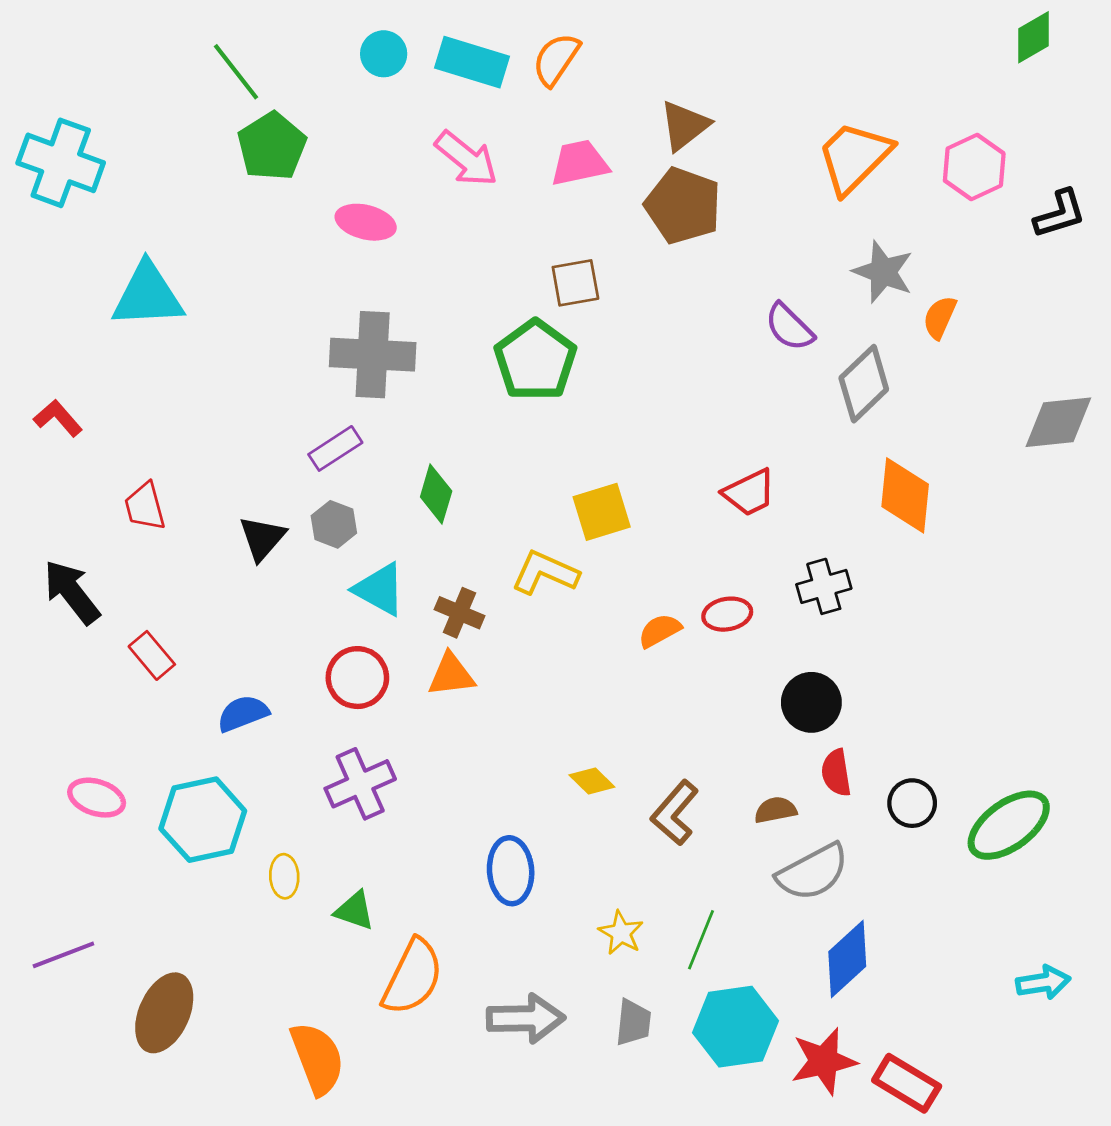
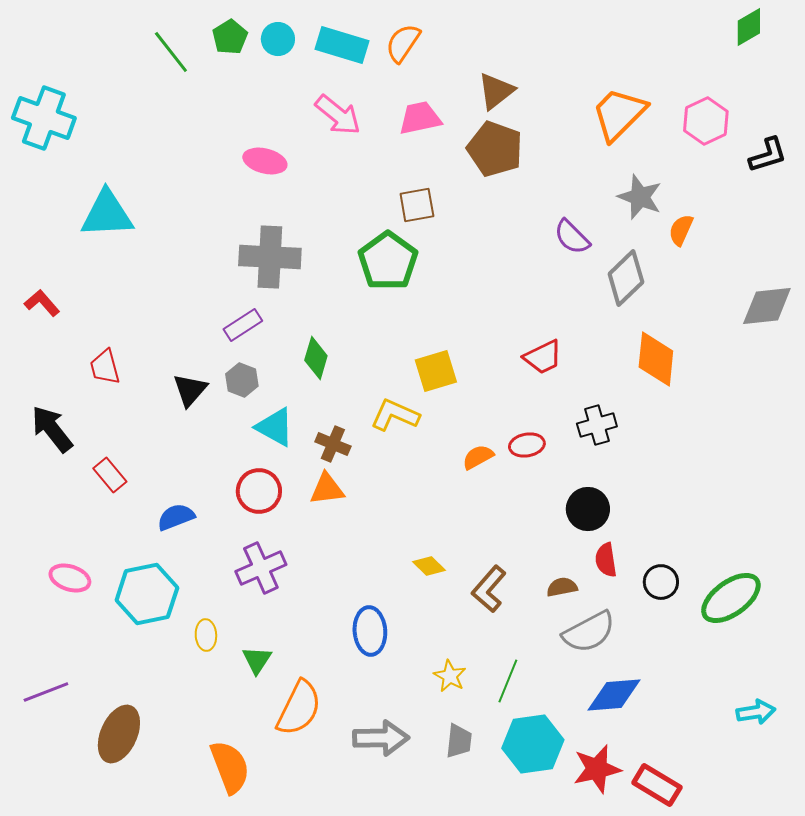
green pentagon: (272, 146) -> (230, 37), moved, size x0.7
green triangle: (355, 911) -> (257, 660), turned 44
blue diamond: (847, 959) -> (614, 695), turned 38

